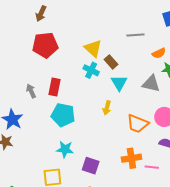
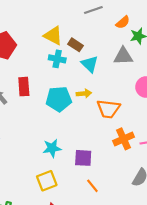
yellow arrow: (107, 108) -> (84, 93), turned -96
cyan pentagon: (63, 115) -> (59, 99), moved
orange trapezoid: (138, 124) -> (108, 109), moved

